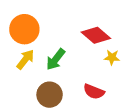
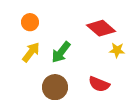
orange circle: (24, 29) -> (30, 22), size x0.6

